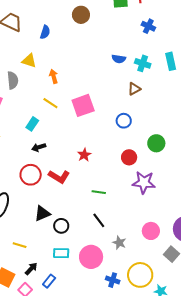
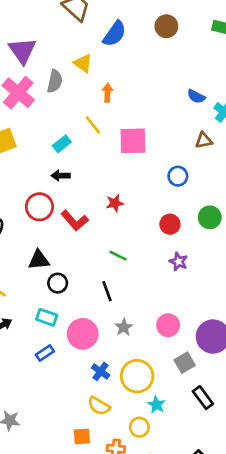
blue semicircle: (45, 32) -> (114, 34), size x1.5
purple star: (144, 182) -> (179, 262), size x0.6
blue rectangle: (49, 281) -> (45, 353), moved

